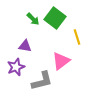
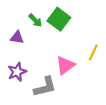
yellow line: (77, 37) -> (93, 52), moved, turned 42
purple triangle: (25, 46) -> (17, 37), moved

